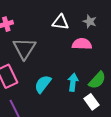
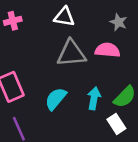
white triangle: (61, 22) -> (64, 17), moved
gray triangle: (24, 48) -> (71, 53), moved, turned 50

